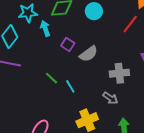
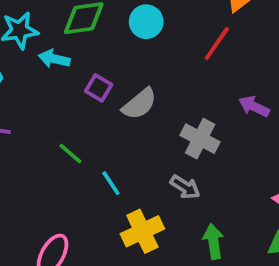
cyan arrow: (45, 28) -> (54, 59), turned -56
gray cross: (119, 73) -> (200, 139), turned 36
cyan line: (70, 86) -> (111, 183), moved

